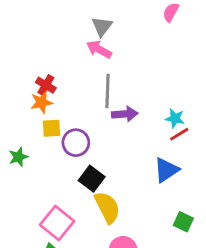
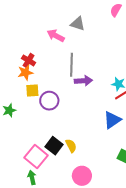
gray triangle: (102, 26) -> (78, 24), moved, turned -49
pink arrow: (99, 49) -> (56, 36), moved
black square: (92, 179) -> (54, 146), moved
yellow semicircle: (107, 207) -> (71, 146), size x0.6

